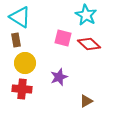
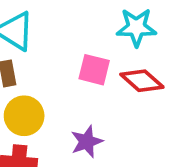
cyan star: (86, 15) -> (136, 27), turned -30

